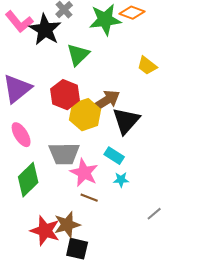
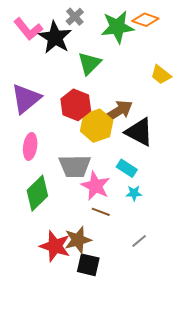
black triangle: (126, 121) -> (139, 132), turned -44
pink ellipse: (21, 135) -> (30, 146), turned 40
gray line: (154, 214) -> (139, 241), moved

